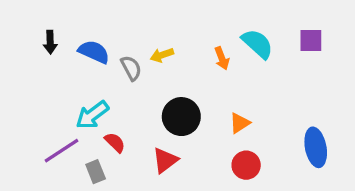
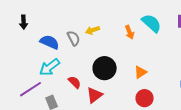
blue semicircle: (94, 52) -> (50, 42), moved
red semicircle: (115, 142) -> (75, 82), moved

